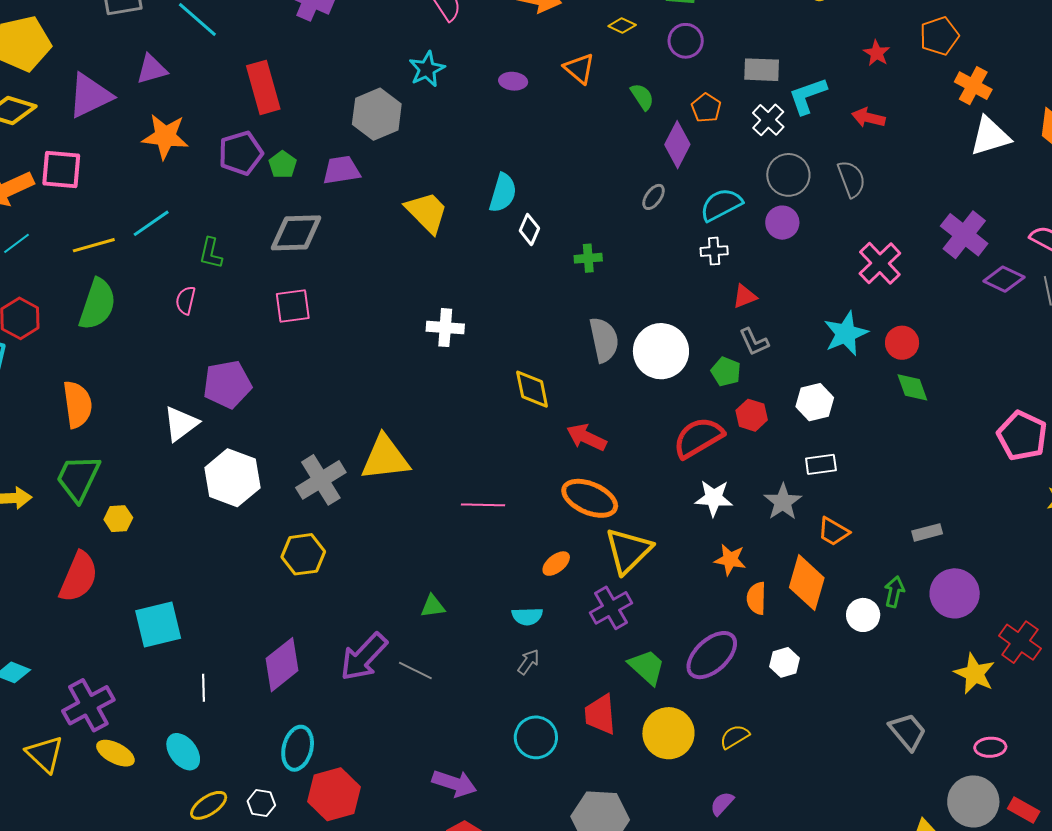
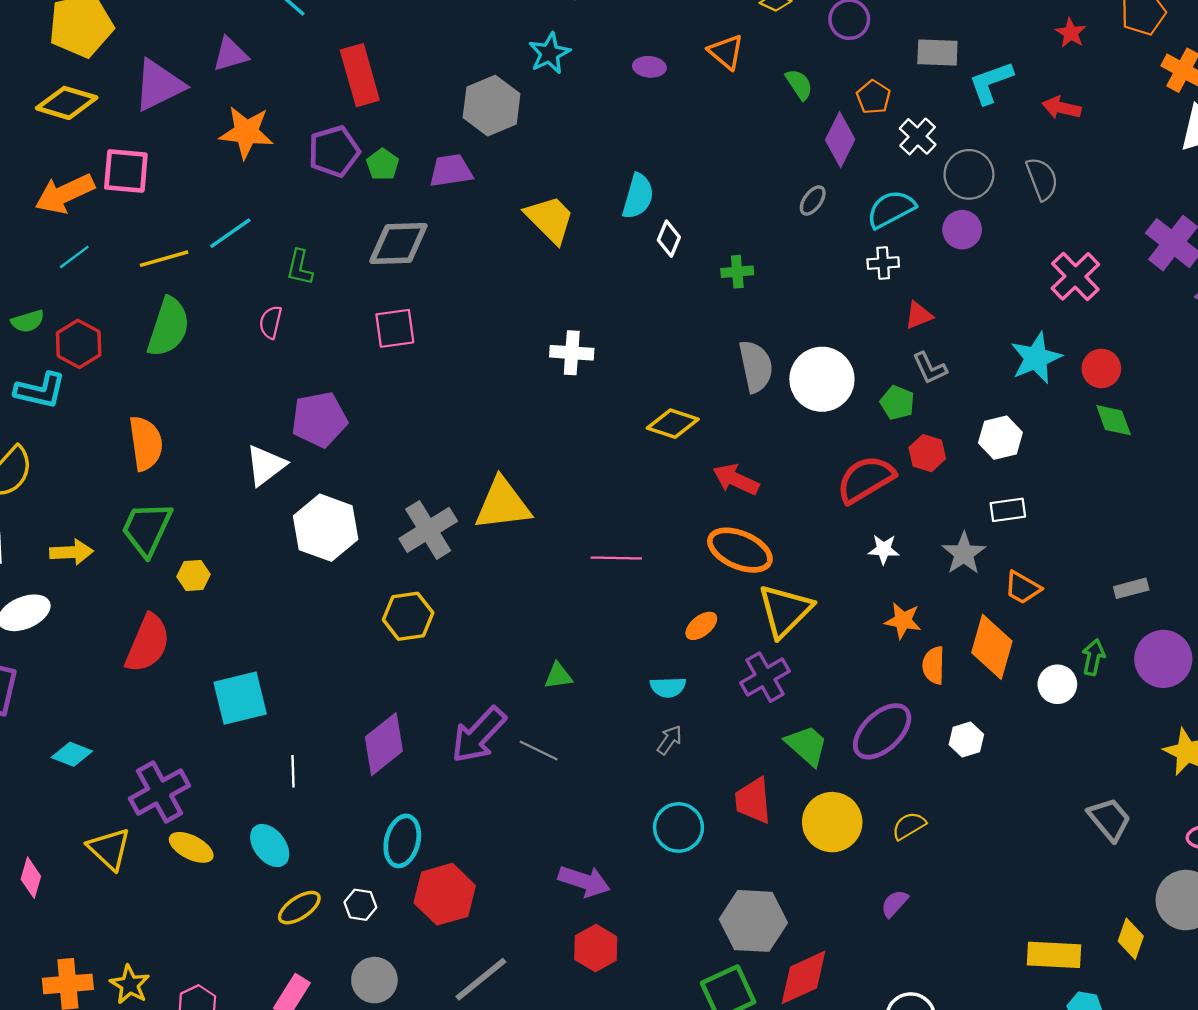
white cross: (768, 120) -> (918, 136), moved
yellow diamond: (532, 389) -> (673, 424), turned -60
white star: (714, 498) -> (884, 549), size x0.7

